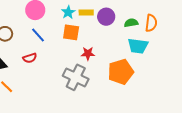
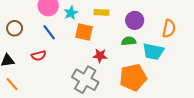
cyan star: (68, 12) -> (71, 13), moved
purple circle: (106, 17) -> (135, 20), moved
green semicircle: (131, 23) -> (129, 41), moved

